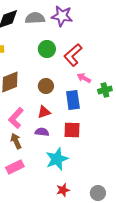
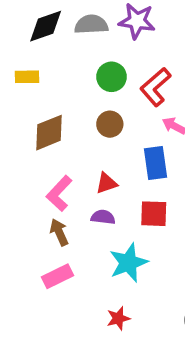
brown circle: (46, 86) -> (110, 124), moved
red star: (63, 190) -> (118, 318), moved

